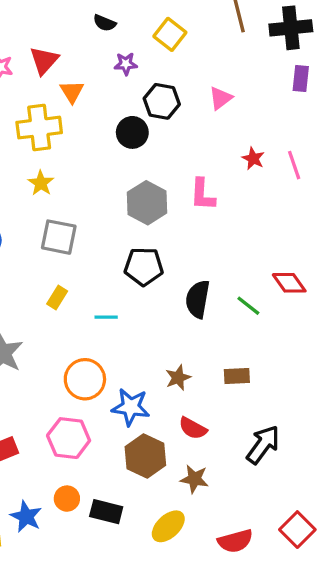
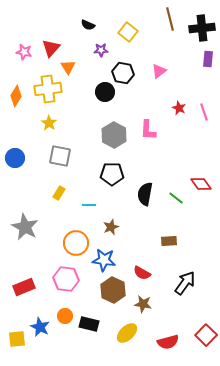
brown star: (178, 378) -> (111, 227), moved

